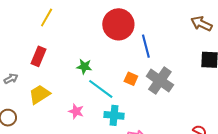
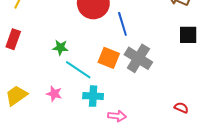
orange square: (131, 79) -> (109, 58), size x1.5
yellow trapezoid: (40, 94) -> (16, 95), moved

